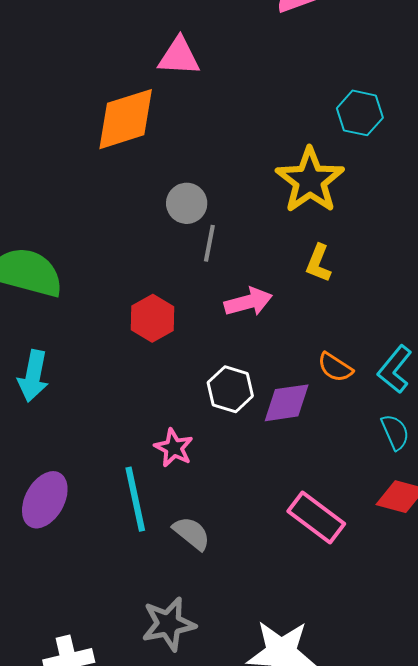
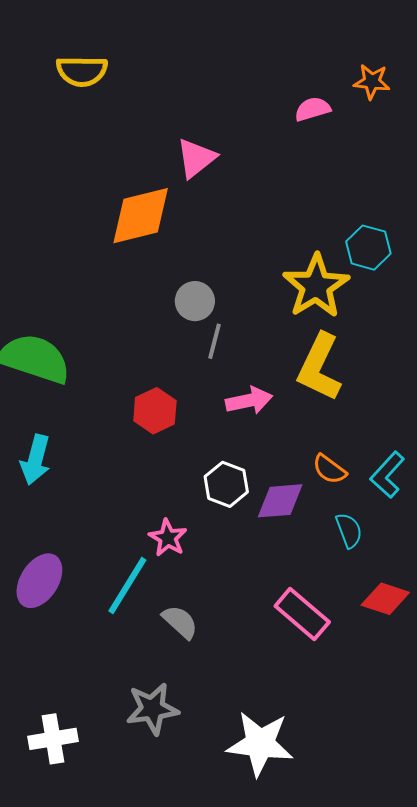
pink triangle: (179, 57) -> (196, 158), turned -45
cyan hexagon: (360, 113) -> (368, 248), moved
yellow L-shape: (318, 263) -> (319, 367), size x1.8
cyan semicircle: (395, 432) -> (349, 530), moved
cyan line: (135, 499) -> (127, 585), turned 40

